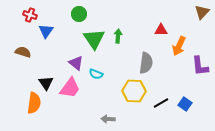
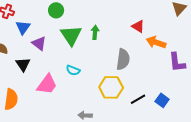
red triangle: (161, 30) -> (138, 26), turned 32
orange arrow: (179, 46) -> (156, 42), turned 84
purple triangle: (76, 63) -> (39, 43), moved
black triangle: (46, 83) -> (23, 64), moved

